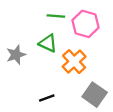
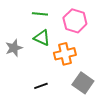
green line: (56, 16) -> (40, 14), moved
orange cross: (74, 62) -> (65, 54), turned 30

